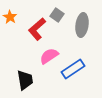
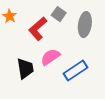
black trapezoid: (25, 80) -> (25, 68), moved

